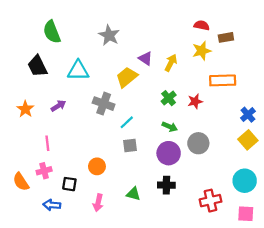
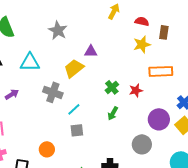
brown rectangle: (226, 37) -> (164, 32), turned -72
purple triangle: (145, 58) -> (91, 51), turned -32
yellow arrow: (171, 63) -> (114, 11), moved
green arrow: (170, 127) -> (113, 113), turned 96
gray circle: (198, 143) -> (142, 144), moved
purple circle: (169, 153) -> (159, 119), moved

